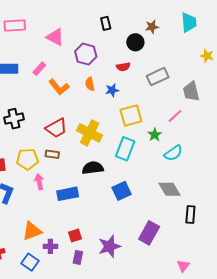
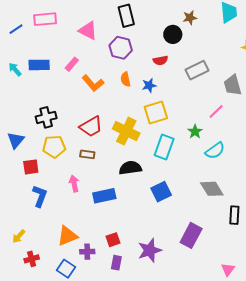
black rectangle: (106, 23) -> (126, 16), moved, size x1.5
yellow square: (131, 116) -> (156, 113), moved
yellow pentagon: (27, 159) -> (54, 147), moved

